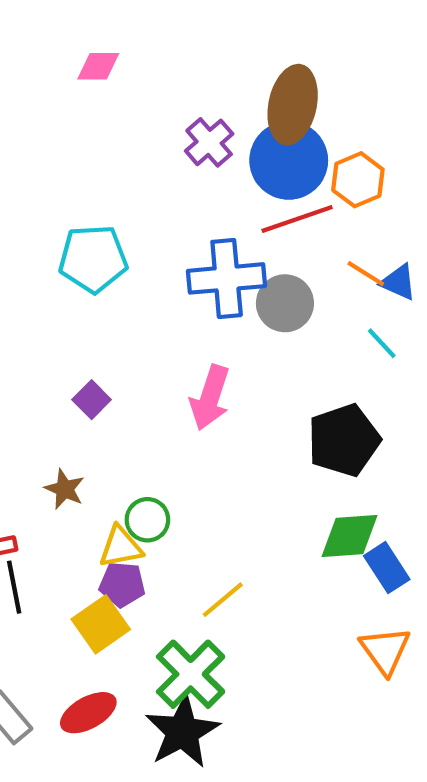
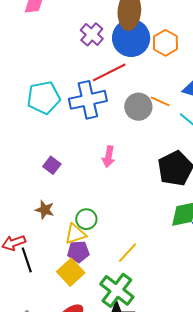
red line: (297, 219) -> (109, 72), moved
orange line: (366, 274) -> (160, 101), moved
blue cross: (227, 278) -> (88, 100), moved
pink arrow: (210, 398) -> (108, 157), size x0.7

